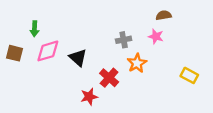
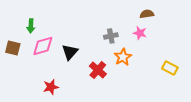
black triangle: (78, 58) -> (70, 52), turned 30
red star: (89, 97) -> (51, 87), moved

